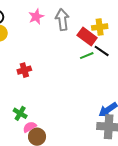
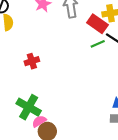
green cross: (20, 113) -> (29, 107), size x1.6

